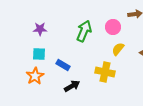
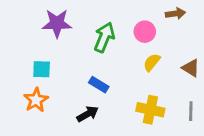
purple star: (40, 29) -> (57, 23), moved, size x1.5
blue rectangle: (63, 65) -> (99, 85), moved
yellow cross: (105, 72) -> (150, 110), moved

